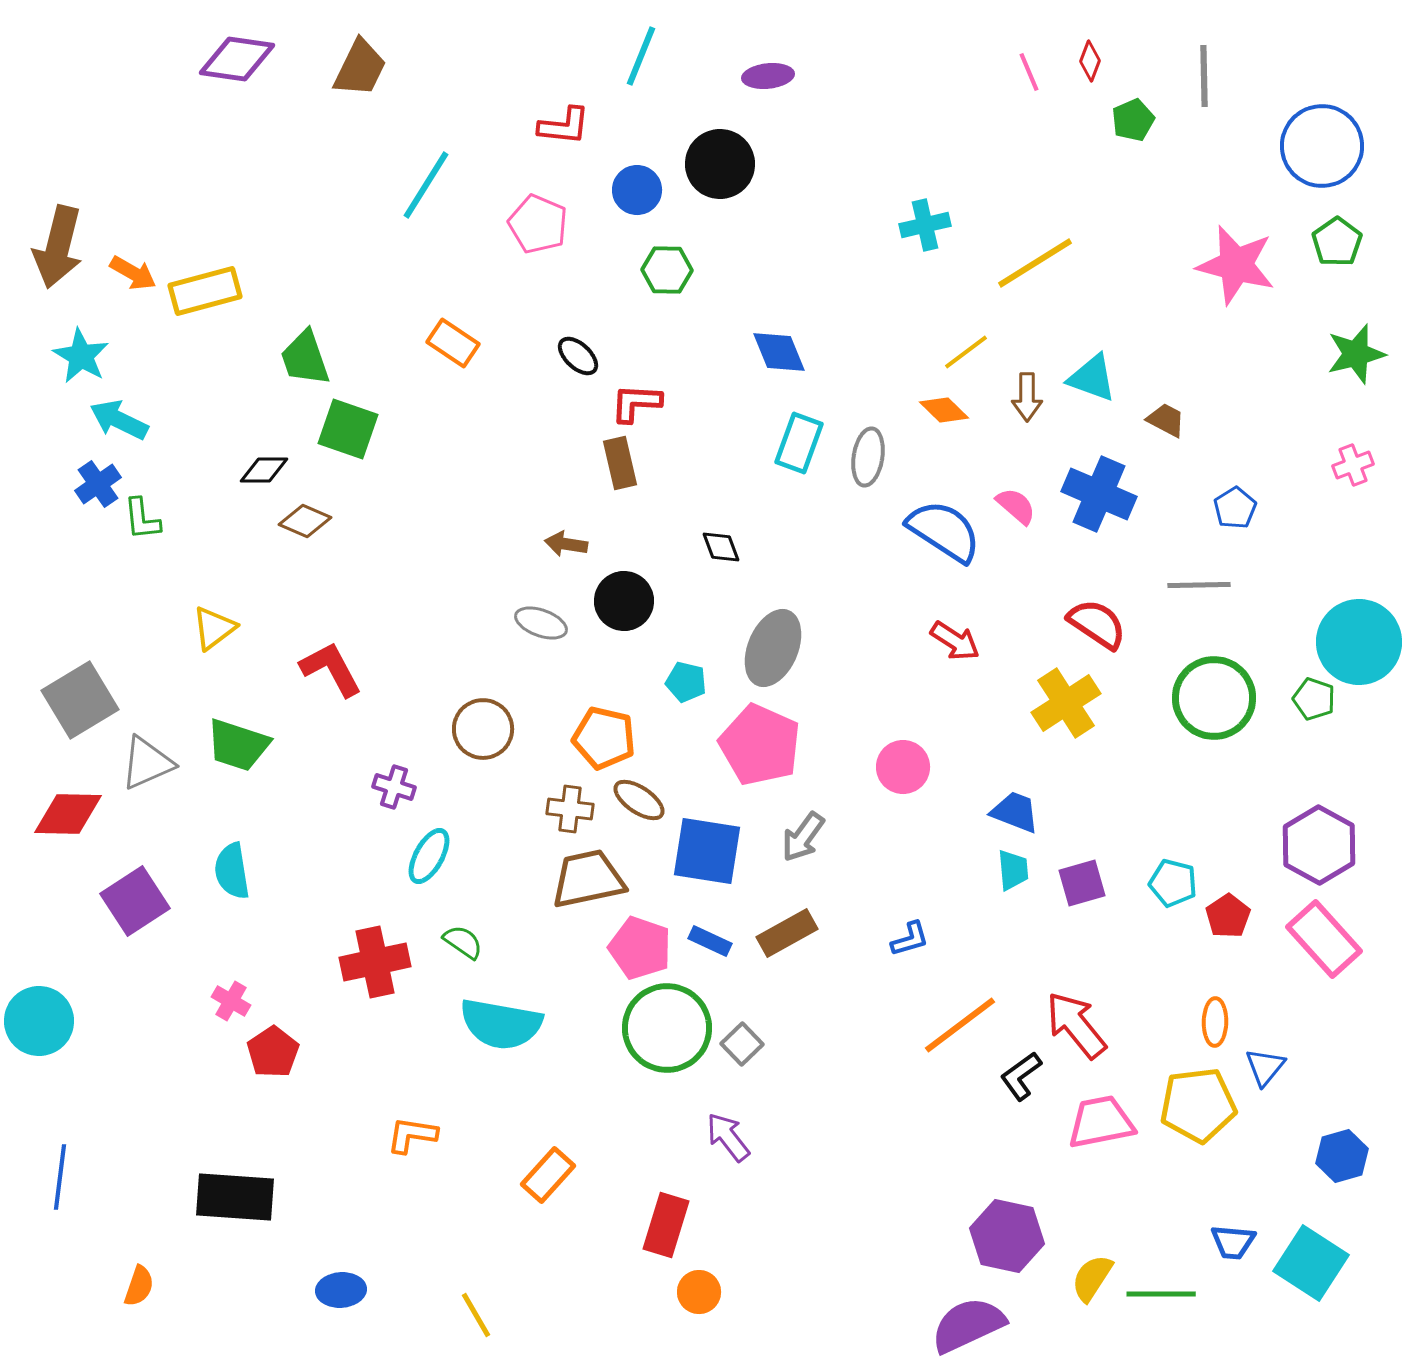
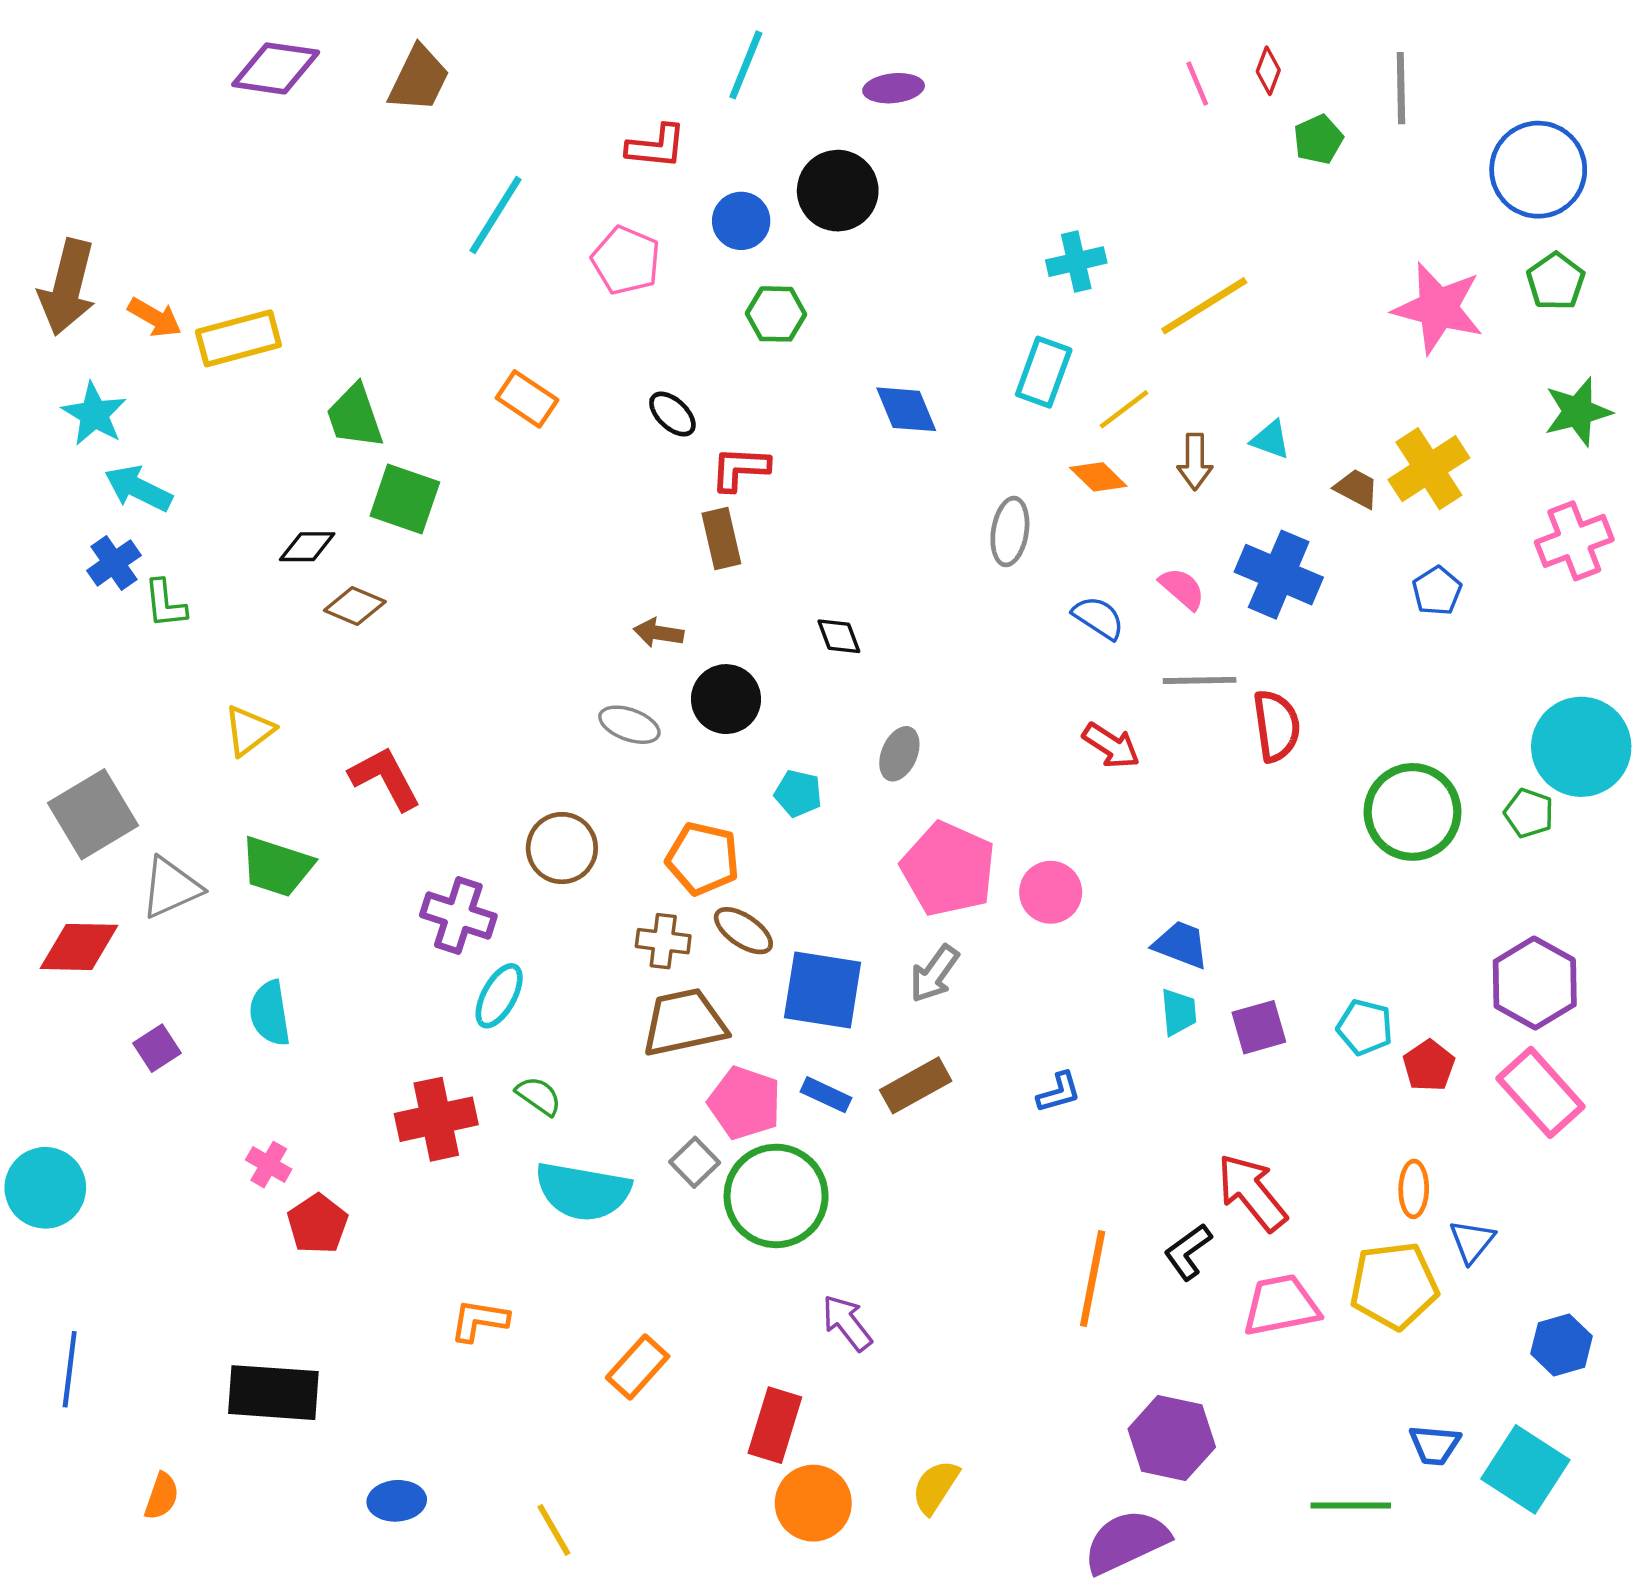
cyan triangle: (1092, 378) -> (1271, 440), size x0.7
cyan rectangle: (799, 443) -> (1044, 372), moved
pink cross: (1353, 465) -> (1574, 541), size x1.6
blue semicircle: (944, 531) -> (1098, 618), size x0.6
gray line: (1199, 585) -> (1200, 680), moved
red semicircle: (1097, 624) -> (1276, 726), turned 48
gray ellipse: (773, 648) -> (899, 754), size x0.6
yellow cross: (1066, 703) -> (1429, 469), moved
pink pentagon: (760, 745) -> (948, 869), moved
purple cross: (394, 787) -> (458, 916), size x1.5
purple square: (135, 901) -> (157, 1048), size x0.6
orange line: (960, 1025) -> (1093, 1279), moved, turned -42
gray square: (742, 1044) -> (695, 1162), moved
yellow semicircle: (1092, 1278) -> (935, 1487), moved
orange circle: (699, 1292) -> (813, 1503), size x1.5

